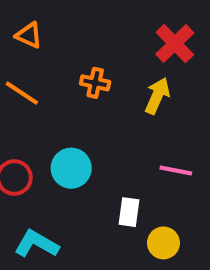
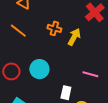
yellow arrow: (157, 96) -> (74, 37), moved

